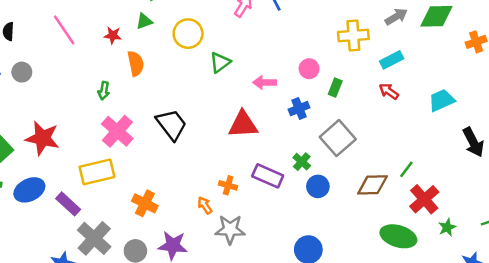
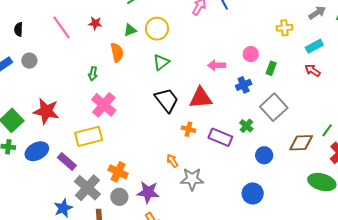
green triangle: (144, 21) -> (130, 30), moved
red star: (113, 35) -> (95, 23), moved
yellow cross: (353, 35) -> (284, 28), size x0.7
green triangle: (220, 62) -> (161, 62), moved
black trapezoid: (171, 125) -> (167, 100), moved
orange cross: (228, 185) -> (188, 129), moved
blue circle: (318, 186) -> (264, 155), moved
orange cross: (145, 203) -> (118, 172), moved

